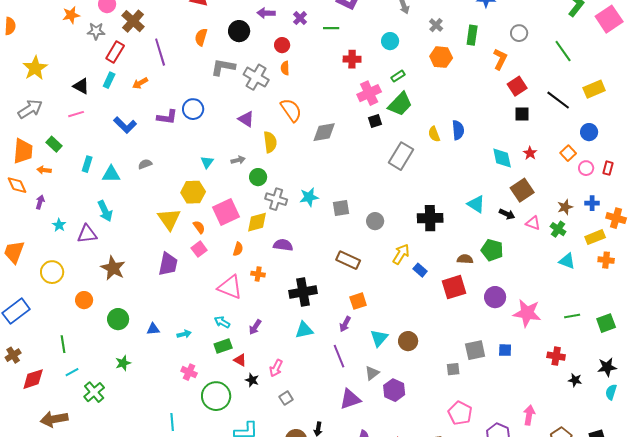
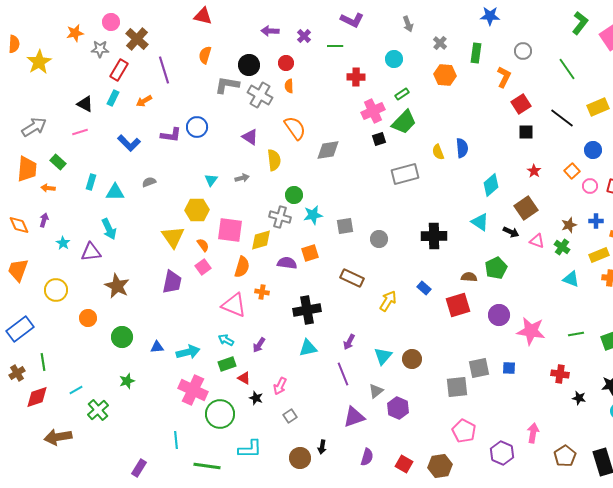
black circle: (239, 31) -> (249, 65), moved
yellow star: (35, 68) -> (39, 62), moved
gray rectangle: (401, 156) -> (405, 174), turned 44
cyan diamond: (502, 158) -> (491, 185), moved, turned 60
green circle: (258, 177) -> (294, 195), moved
orange diamond: (17, 185) -> (19, 225), moved
pink square: (226, 212) -> (230, 230), turned 32
orange semicircle: (238, 249) -> (242, 267), size x1.5
green pentagon: (492, 250) -> (496, 268), turned 30
yellow arrow: (401, 254) -> (388, 301), moved
orange square: (358, 301) -> (310, 253), moved
cyan arrow: (184, 334) -> (188, 352), size x1.6
green line: (63, 344) -> (43, 362), moved
gray square: (453, 369) -> (457, 387), size x1.6
pink cross: (189, 372) -> (193, 390), size x1.8

